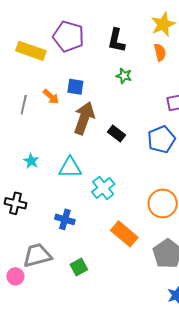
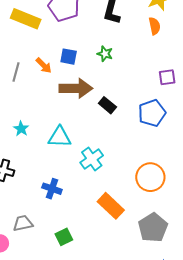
green star: (124, 76) -> (105, 54), moved
brown arrow: (84, 118) -> (76, 88), turned 68
gray trapezoid: (37, 255) -> (23, 223), size x0.7

